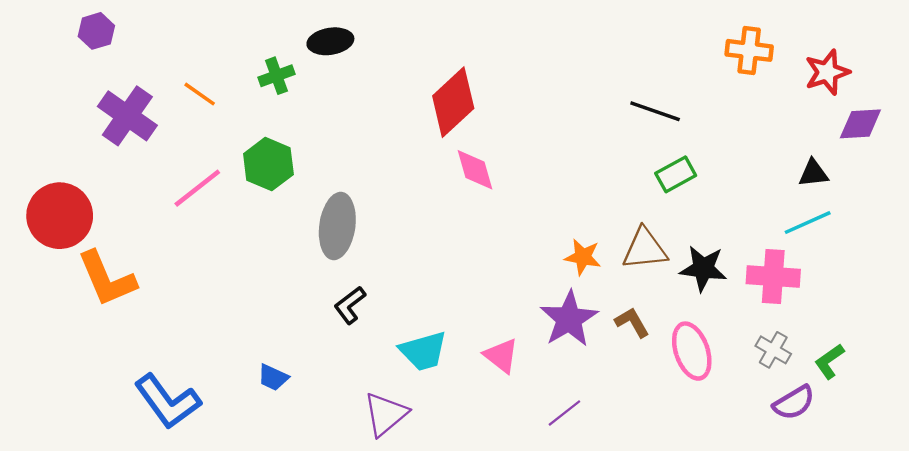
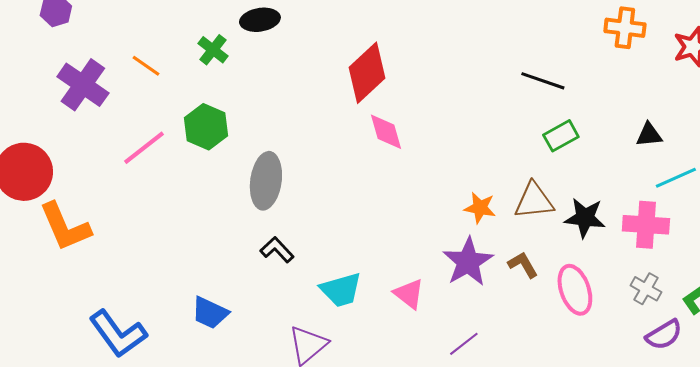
green cross: (276, 76) -> (213, 50), turned -32
black triangle: (813, 173) -> (649, 135), moved
black L-shape: (350, 305) -> (277, 250), turned 84
blue trapezoid: (273, 377) -> (210, 313), size x1.4

